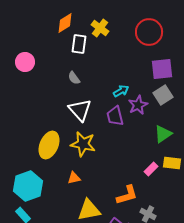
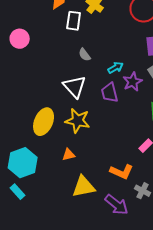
gray semicircle: (74, 78) -> (85, 55), moved
orange L-shape: (127, 195) -> (122, 172), turned 40

